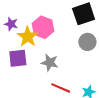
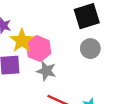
pink hexagon: (43, 27) -> (39, 49), moved

